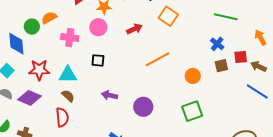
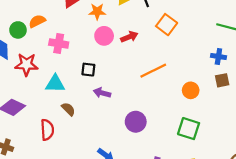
pink circle: (98, 27) -> (104, 36), moved
blue cross: (217, 44) -> (218, 57), turned -32
red star: (39, 70) -> (26, 64), moved
purple arrow: (110, 95) -> (102, 93), moved
brown semicircle: (68, 96) -> (68, 109), moved
green square: (192, 111) -> (189, 129), turned 35

